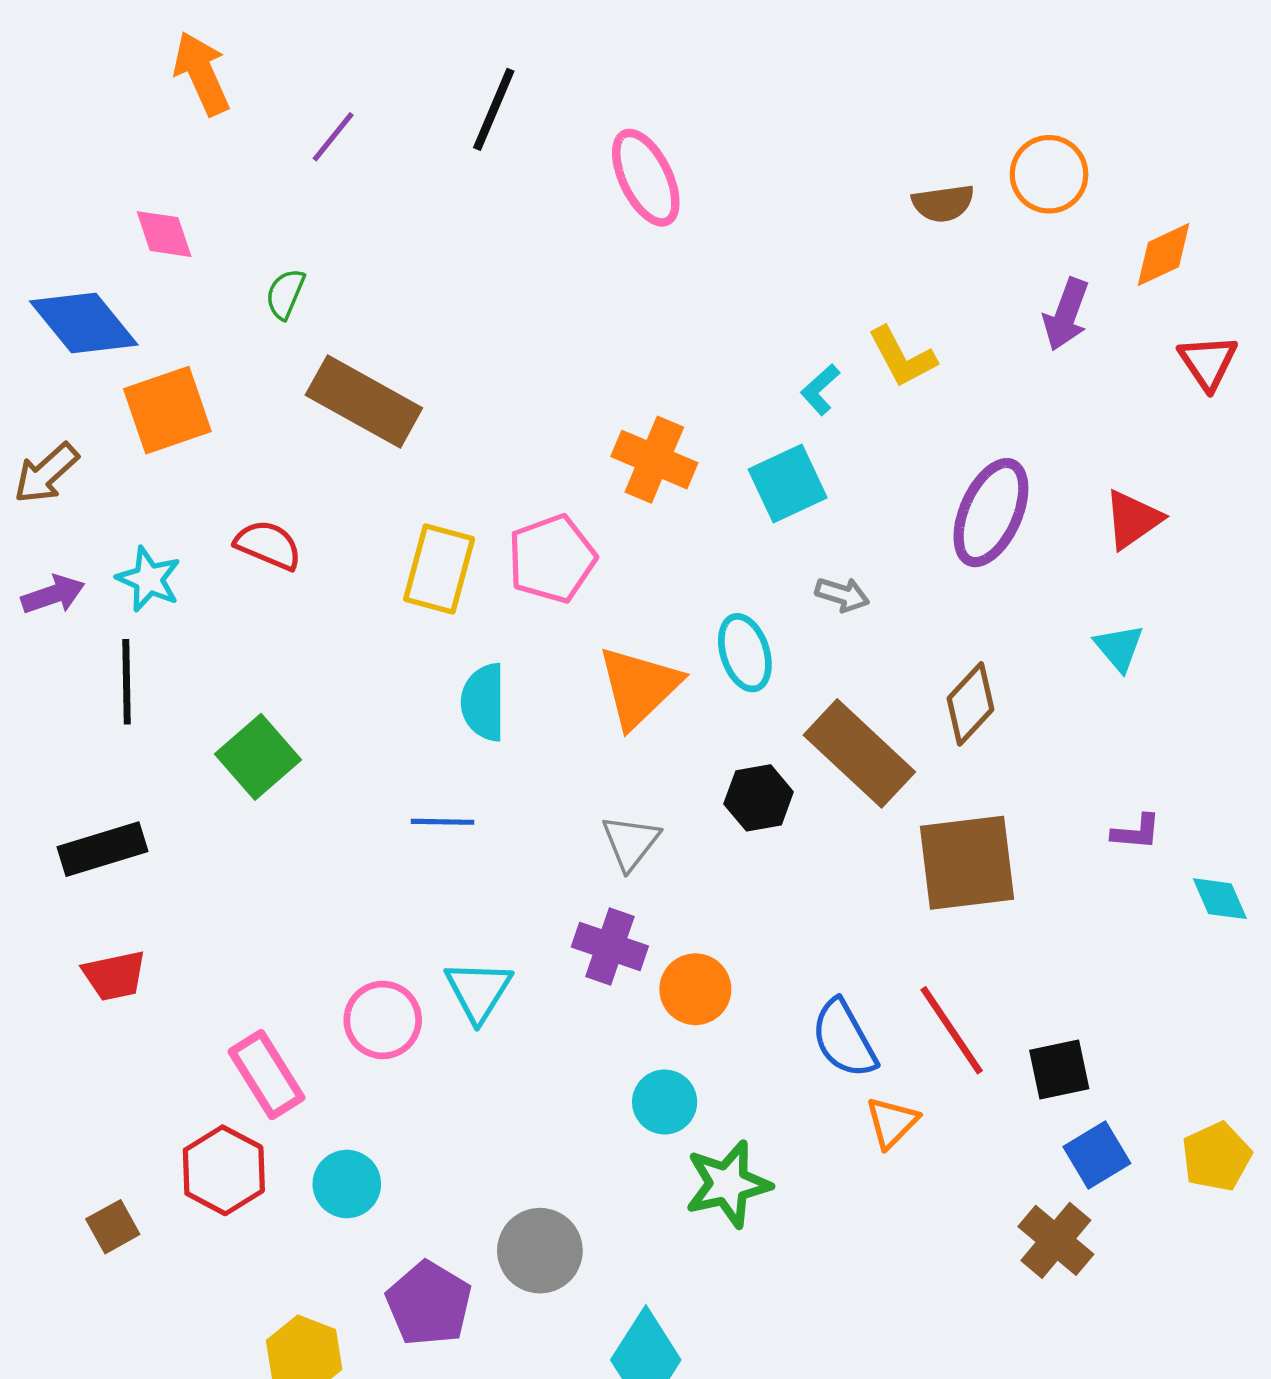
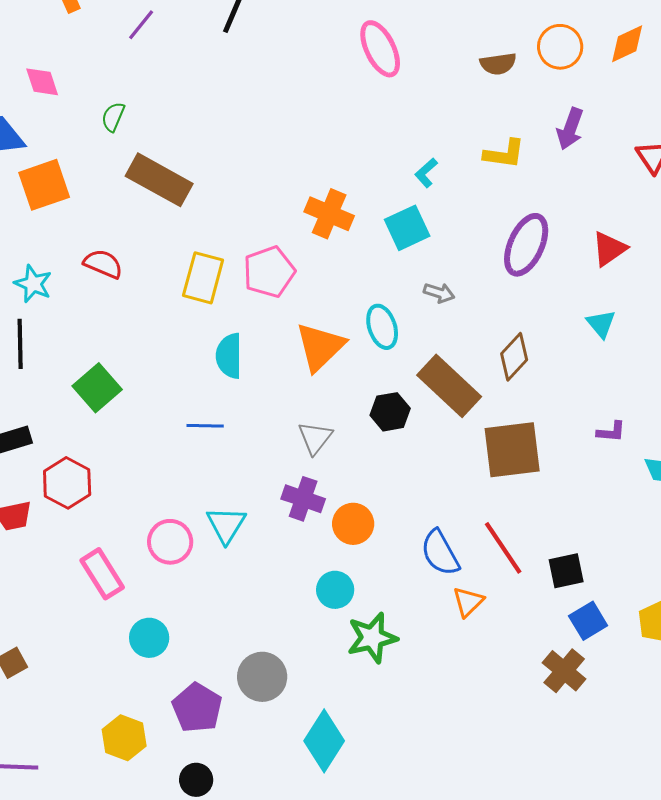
pink ellipse: (646, 178) -> (380, 49), moved
orange diamond: (1163, 255) -> (627, 44), moved
yellow L-shape: (902, 357) -> (504, 154), moved, turned -54
red hexagon: (224, 1170) -> (67, 483), moved

